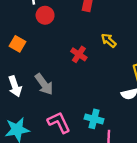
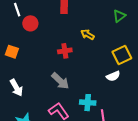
red cross: (79, 54) -> (65, 51), turned -32
gray arrow: (44, 84) -> (60, 81), moved

